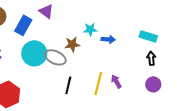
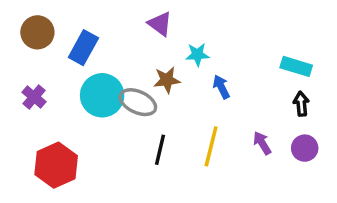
purple triangle: (46, 11) -> (160, 24), moved
blue arrow: (108, 39) -> (221, 87), moved, turned -120
purple arrow: (116, 81) -> (262, 143), moved

